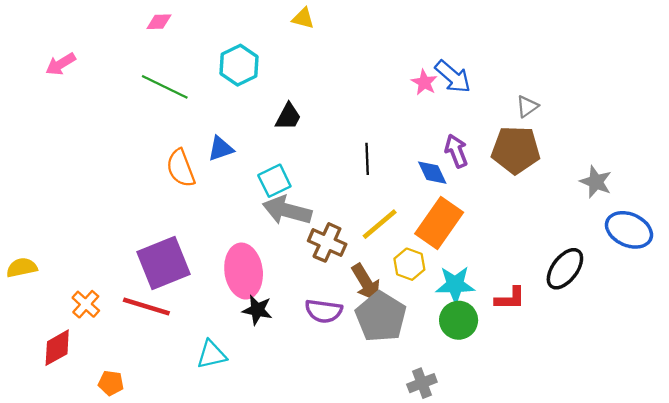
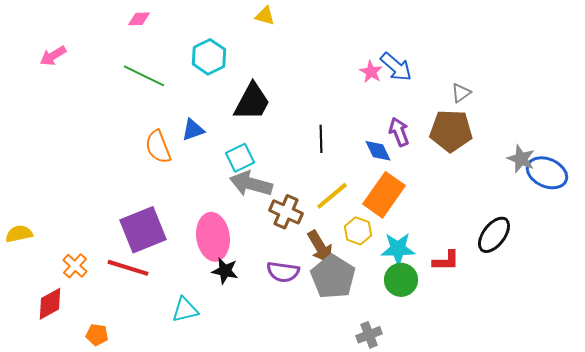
black trapezoid: (288, 117) -> (252, 102), size x1.6
blue ellipse: (629, 230) -> (547, 173), moved

